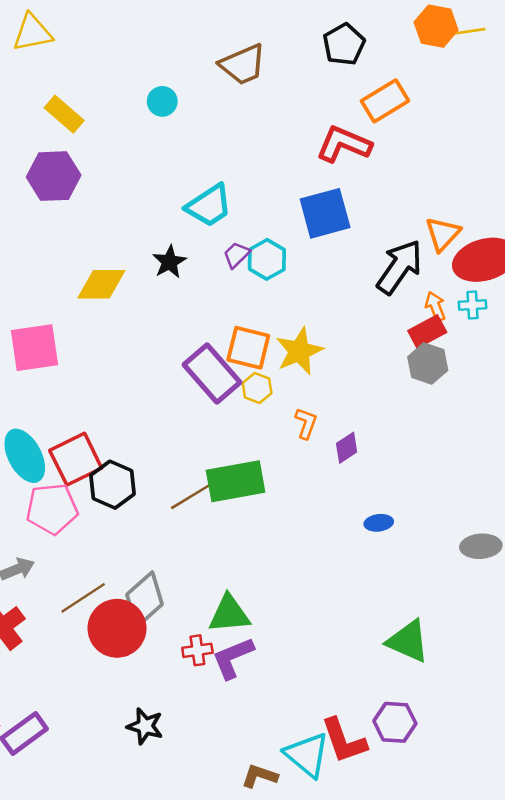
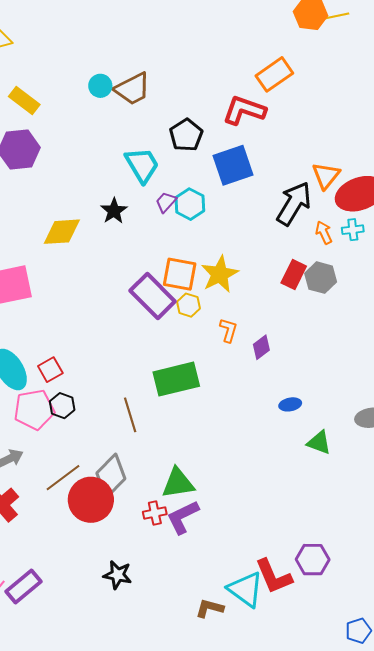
black pentagon: (344, 44) -> (186, 135), moved
brown trapezoid: (243, 65) -> (132, 89), moved
cyan trapezoid: (209, 206) -> (142, 165), turned -84
red rectangle: (427, 331) -> (294, 274), moved, turned -32
red square: (76, 459) -> (50, 370), size x0.6
black hexagon: (112, 485) -> (62, 406), moved, size x0.7
brown line: (191, 496) -> (130, 415), moved, turned -72
green triangle: (408, 641) -> (319, 443), moved, size x0.7

